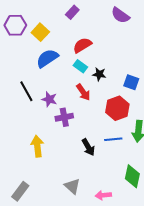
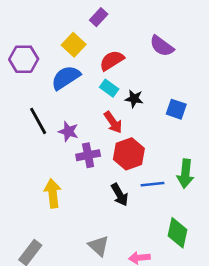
purple semicircle: (120, 15) -> (162, 46), moved
purple hexagon: (15, 25) -> (24, 59), moved
yellow square: (40, 32) -> (74, 45), moved
red hexagon: (117, 108) -> (129, 154), moved

